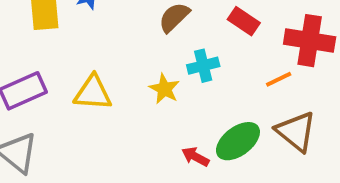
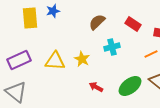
yellow star: (164, 89) -> (82, 59), moved
red arrow: (195, 157) -> (96, 87), moved

